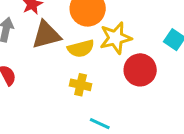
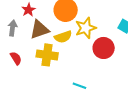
yellow cross: (81, 85) -> (47, 55), moved, size x1.5

